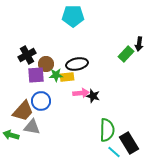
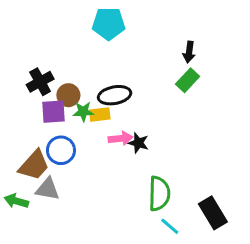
black arrow: (139, 44) -> (189, 52), moved
black rectangle: (129, 143) -> (213, 213), moved

